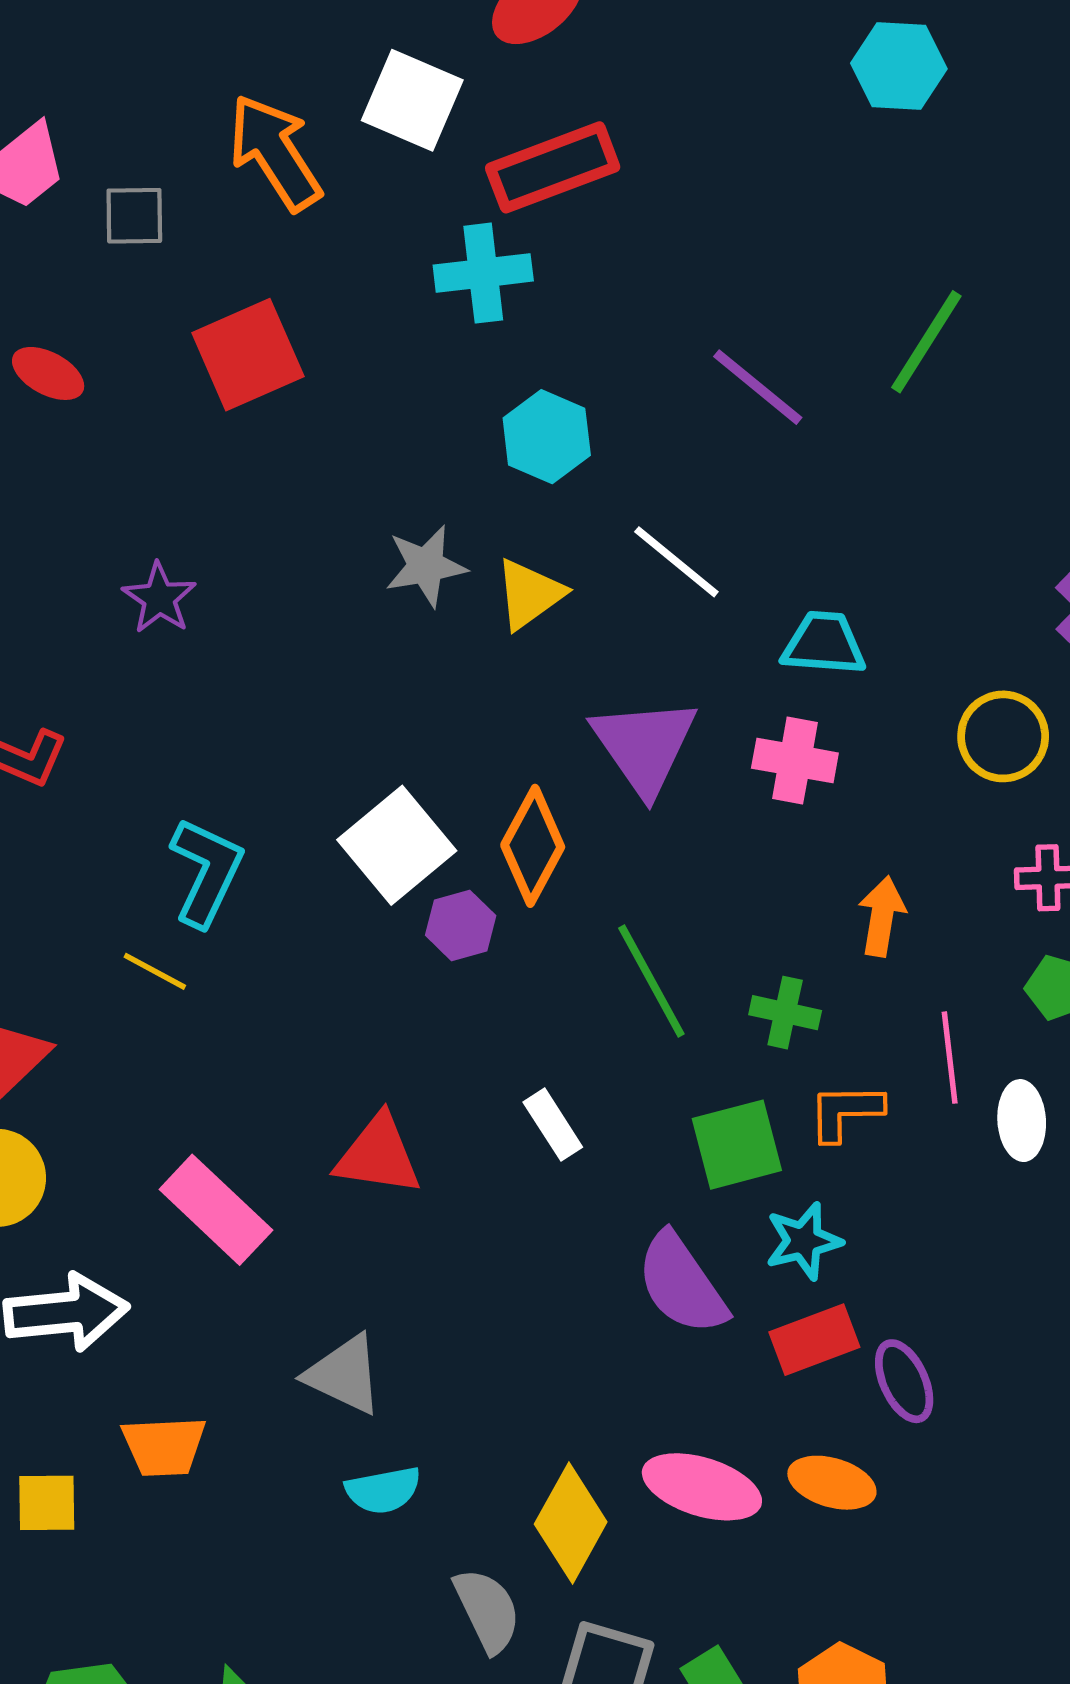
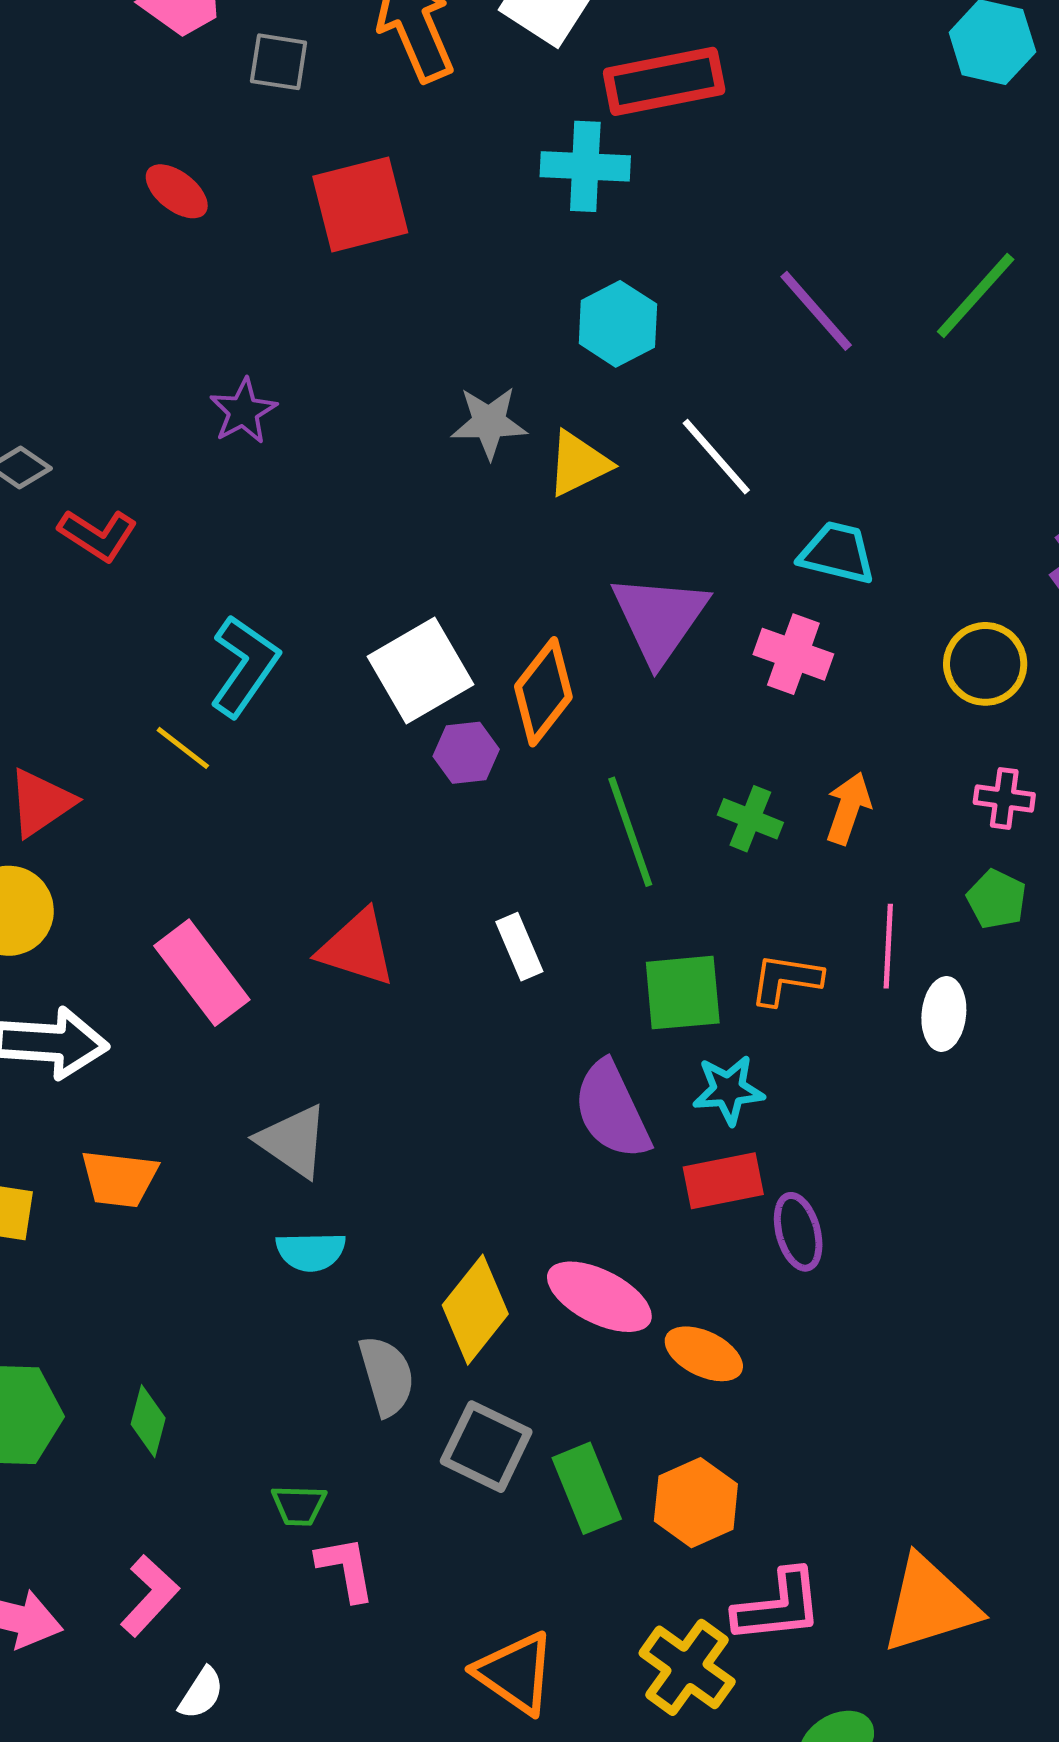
green cross: (785, 1013) -> (750, 819), moved
orange ellipse: (832, 1483) -> (704, 1354), moved

